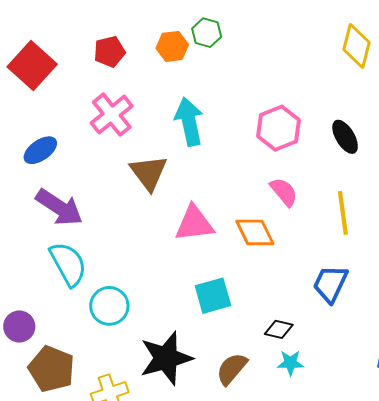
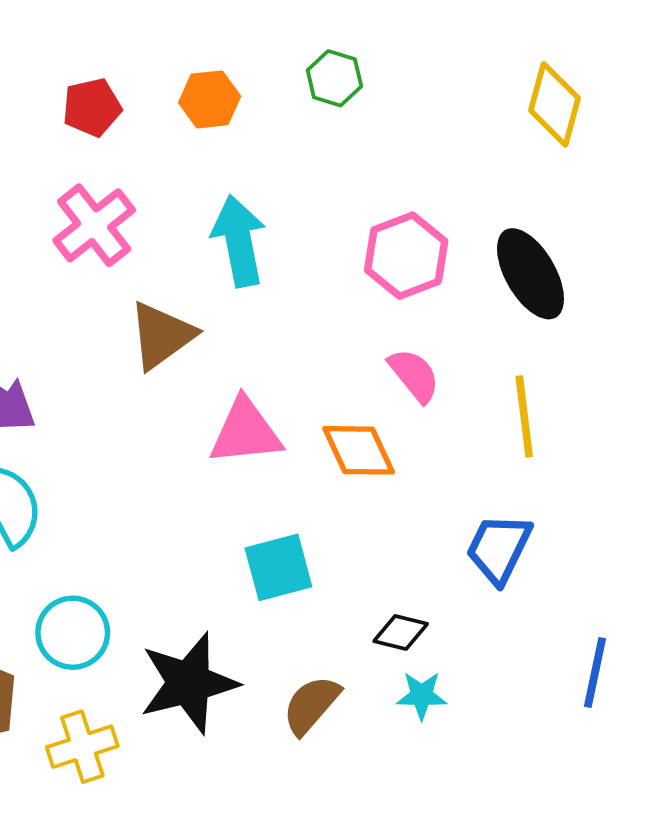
green hexagon: (207, 33) -> (334, 78), moved
black ellipse: (345, 137) -> (530, 274), size x1.4
brown triangle: (149, 173) -> (162, 335), turned 30
cyan circle: (109, 306) -> (73, 633), moved

